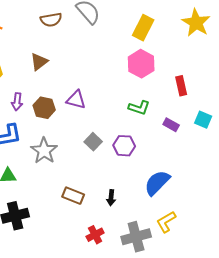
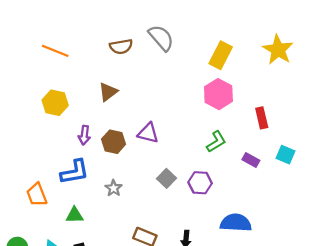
green L-shape: (139, 108) -> (216, 142), turned -50
gray star: (44, 151) -> (114, 188), size x0.6
blue semicircle: (157, 183) -> (236, 223), turned 48

